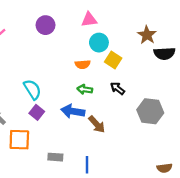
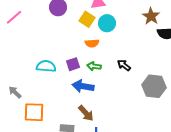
yellow square: (113, 60) -> (87, 19), moved
cyan semicircle: (32, 89) -> (46, 66), turned -54
purple square: (37, 112) -> (73, 64), moved, turned 32
brown arrow: (97, 124) -> (86, 113), moved

